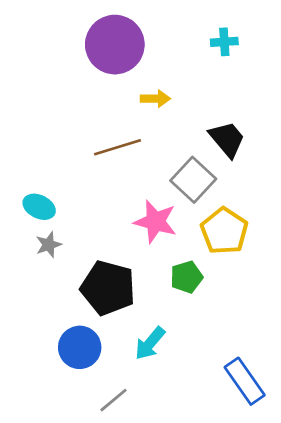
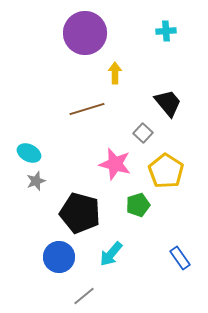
yellow arrow: (155, 99) -> (115, 73), turned -90
gray square: (193, 180) -> (143, 133), size x0.6
blue rectangle: (245, 381) -> (180, 258), moved, size x0.7

